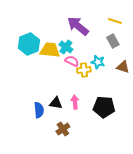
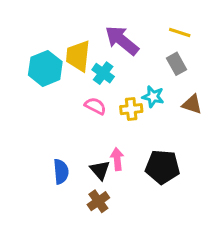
yellow trapezoid: (50, 50) -> (78, 56), moved, turned -90
pink semicircle: (72, 61) -> (95, 106), moved
black triangle: (56, 103) -> (100, 170), moved, turned 40

